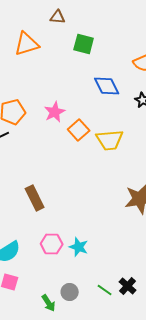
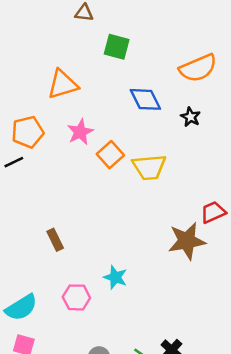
orange triangle: (27, 44) -> (63, 84), moved
brown rectangle: (35, 198) -> (55, 240), size x0.7
cyan star: (79, 247) -> (115, 277), moved

